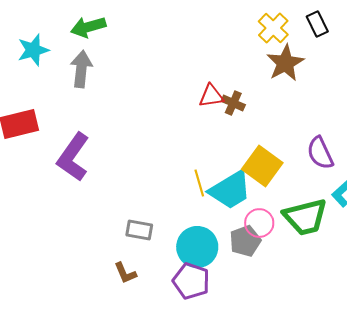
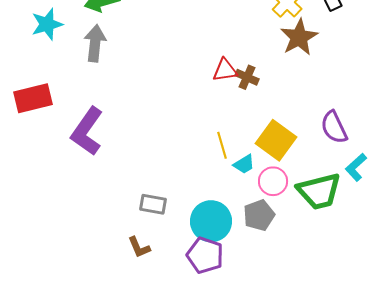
yellow line: (199, 183) -> (222, 145), moved
cyan trapezoid: (230, 190) -> (244, 164), size x0.5
pink circle: (259, 223) -> (273, 181), moved

